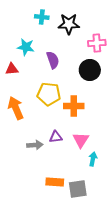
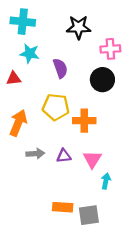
cyan cross: (42, 17) -> (23, 22), moved, size x1.5
orange arrow: (16, 108) -> (18, 123), turned 45
gray arrow: (35, 145) -> (35, 154), moved

